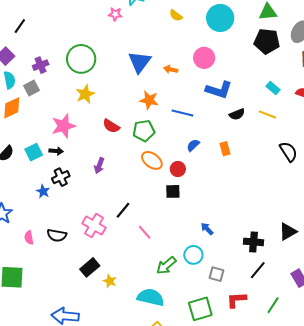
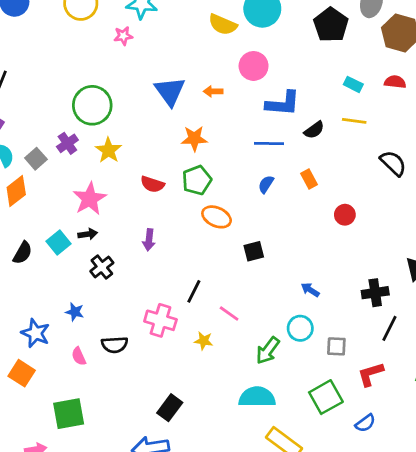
yellow semicircle: (176, 15) -> (223, 25), moved, size x1.5
black pentagon: (267, 41) -> (331, 25), turned -30
purple cross: (41, 65) -> (67, 143), moved
blue line: (182, 113) -> (269, 144), moved
red circle: (178, 169) -> (345, 215), moved
blue star: (43, 191) -> (75, 312), moved
black rectangle: (90, 267) -> (170, 408), moved
yellow star: (110, 281) -> (204, 341), moved

